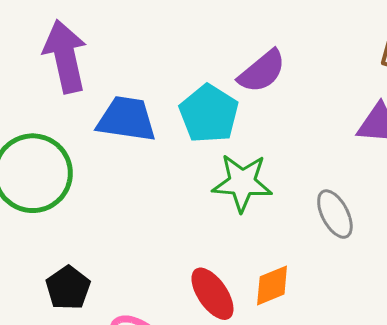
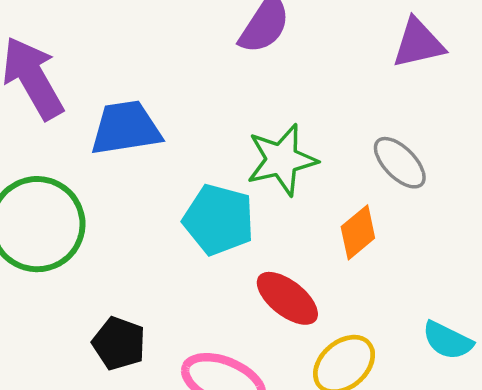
cyan pentagon: (209, 114) -> (219, 220), moved
orange diamond: (272, 285) -> (358, 232), moved

